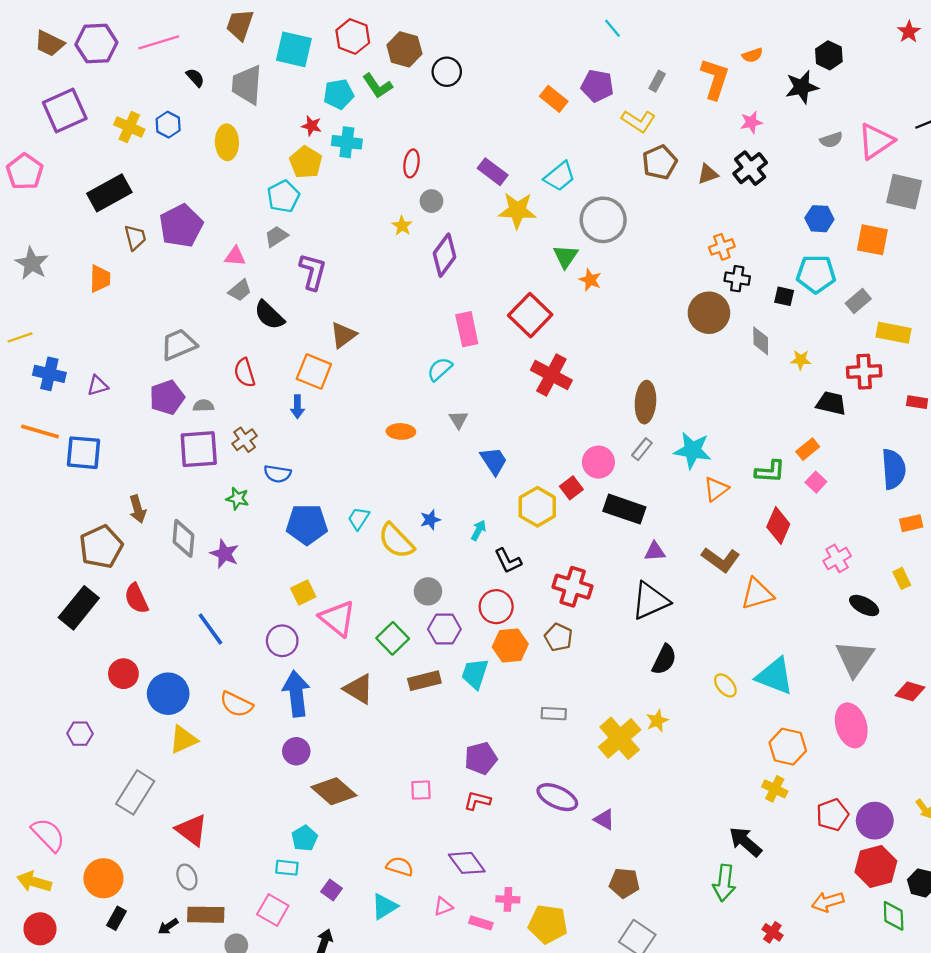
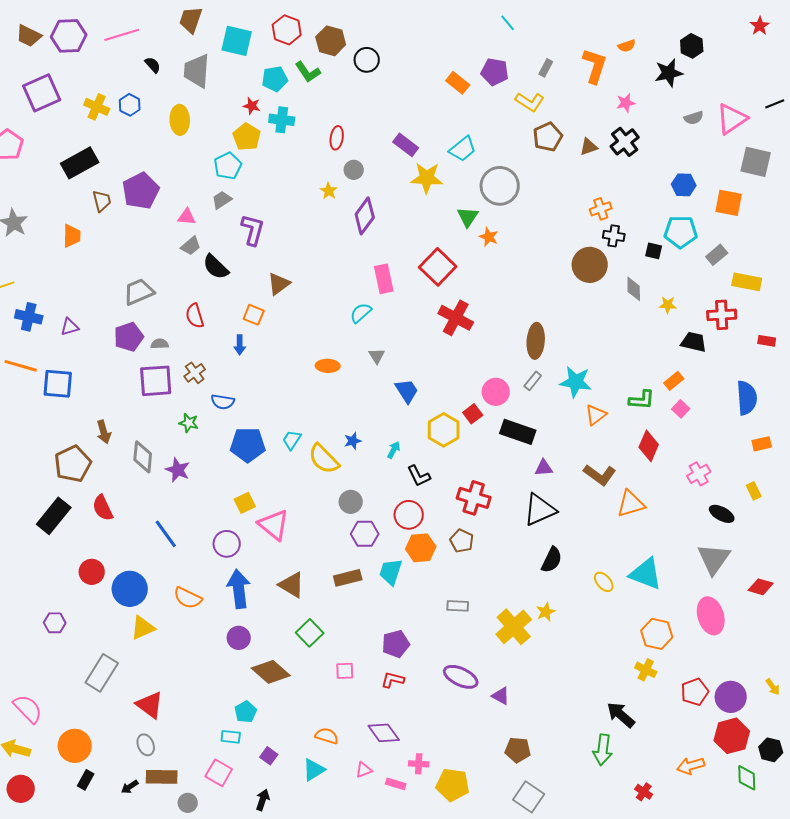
orange square: (314, 372) -> (254, 315), size x0.7
green square: (393, 638) -> (310, 633), moved

